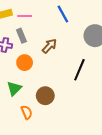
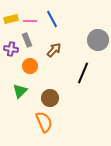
blue line: (63, 14) -> (52, 19), moved
orange semicircle: (27, 112) -> (44, 122), moved, size x1.5

